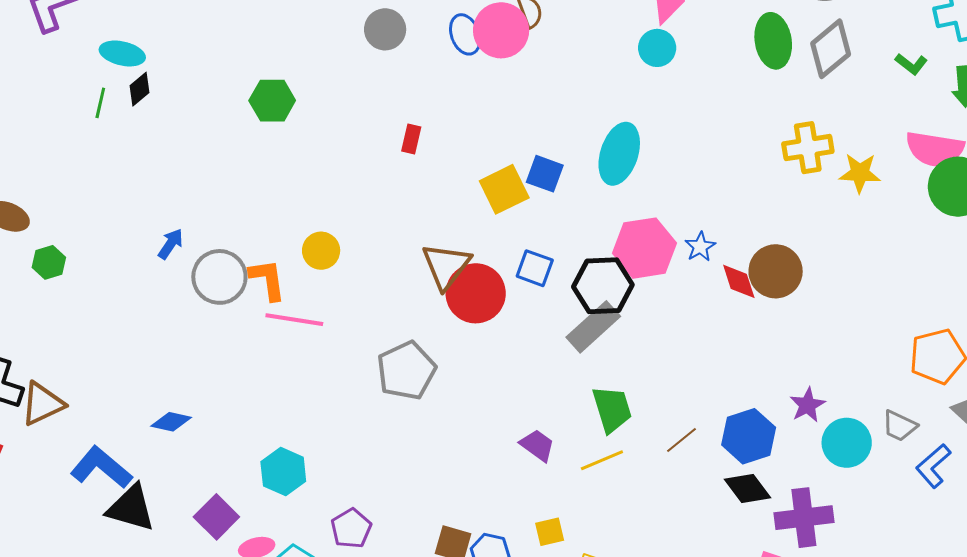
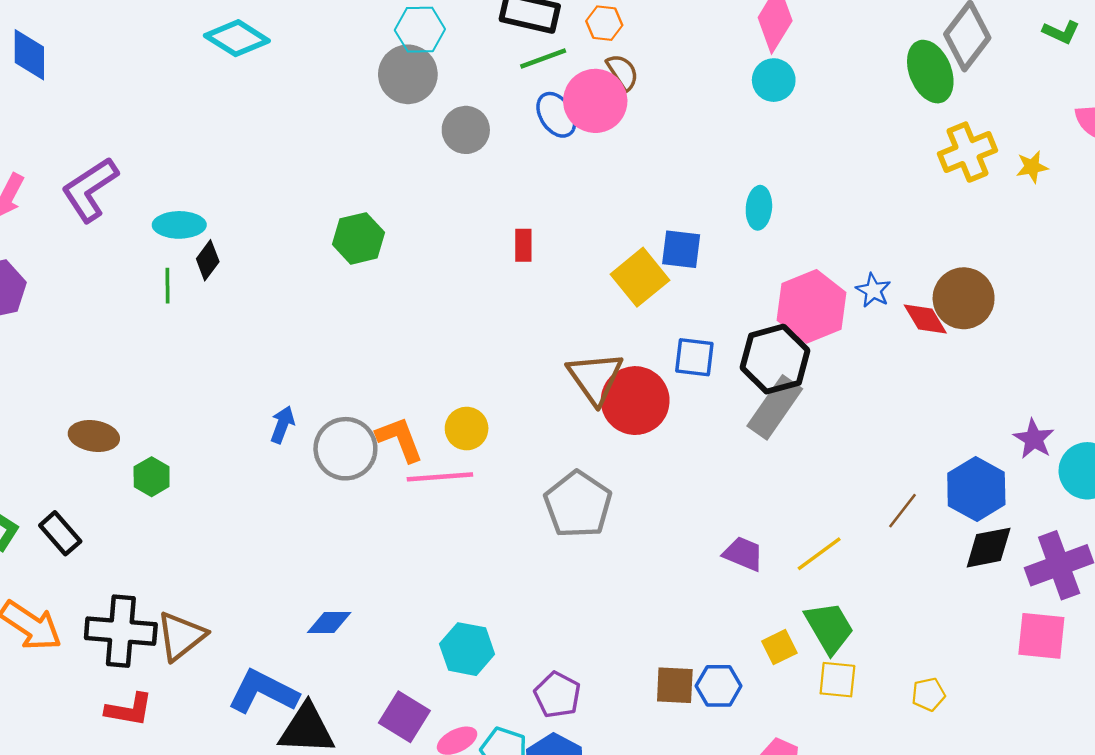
green ellipse: (773, 41) -> (930, 72), moved
cyan ellipse: (619, 154) -> (759, 208), size x0.6
yellow star: (860, 173) -> (1032, 167), size x0.7
yellow circle: (321, 251) -> (467, 429), moved
green trapezoid: (612, 409) -> (829, 628), moved
black diamond: (747, 489) -> (989, 548), turned -51

